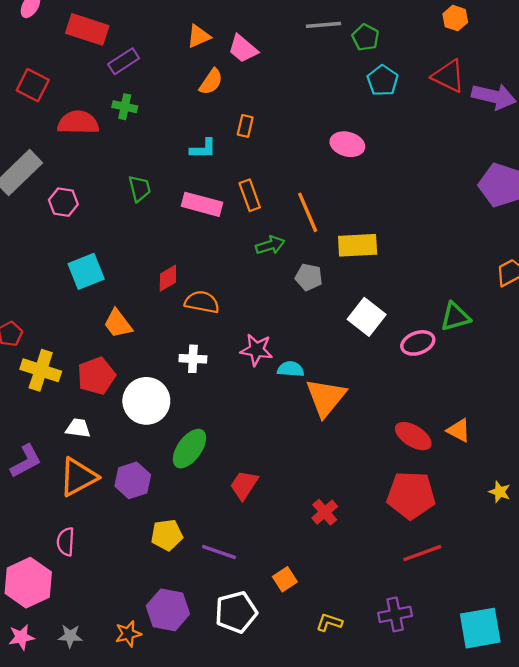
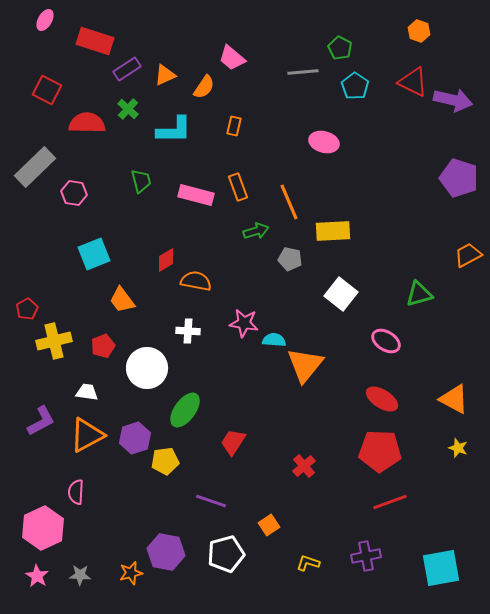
gray line: (324, 25) -> (303, 72), moved
orange triangle: (199, 36) -> (165, 75), moved
green cross: (125, 107) -> (128, 109), turned 30
cyan L-shape: (203, 149) -> (174, 130), moved, size x1.5
pink ellipse: (418, 343) -> (386, 341), moved, turned 52
yellow cross: (41, 370) -> (54, 341), turned -32
red pentagon: (96, 376) -> (103, 346), size x0.7
orange triangle: (459, 430) -> (454, 399), moved, size x1.4
yellow pentagon: (167, 535) -> (165, 461), moved
pink star: (21, 637) -> (37, 576), turned -30

